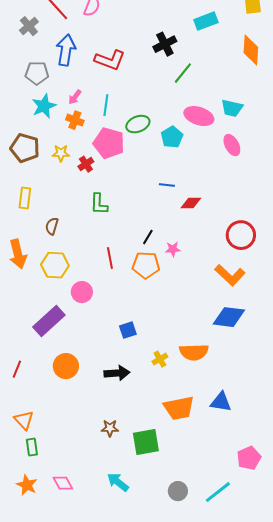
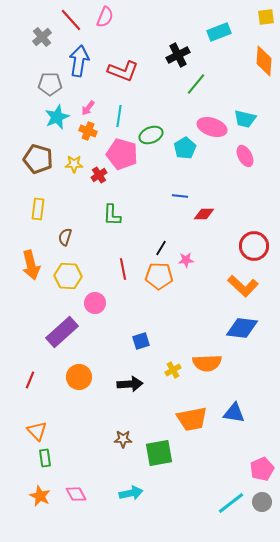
cyan arrow: (118, 482) -> (131, 493), turned 130
gray circle: (178, 491) -> (262, 502), moved

